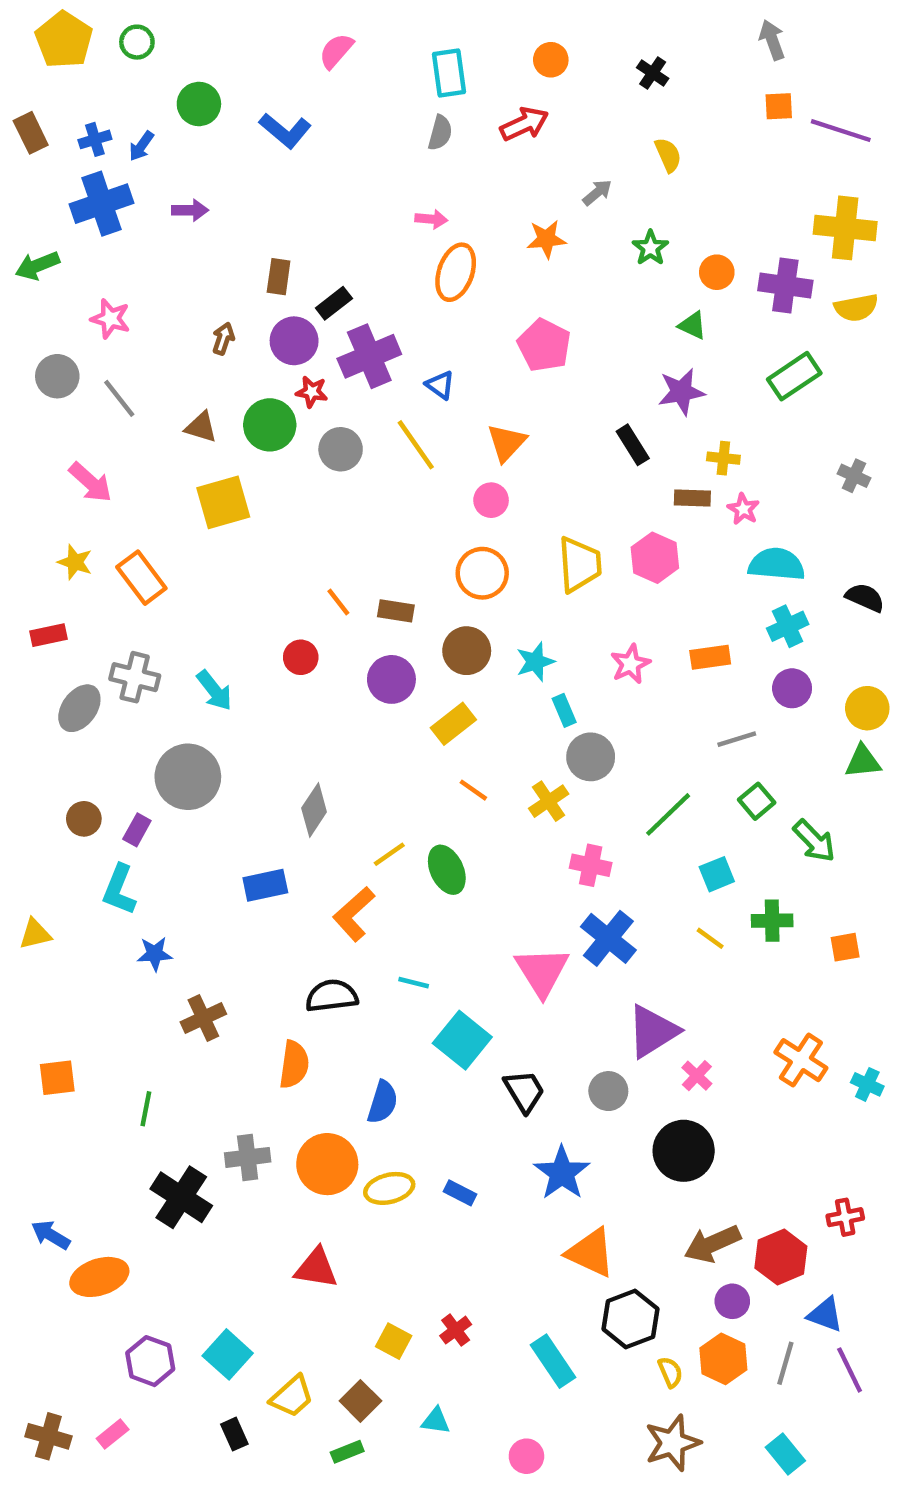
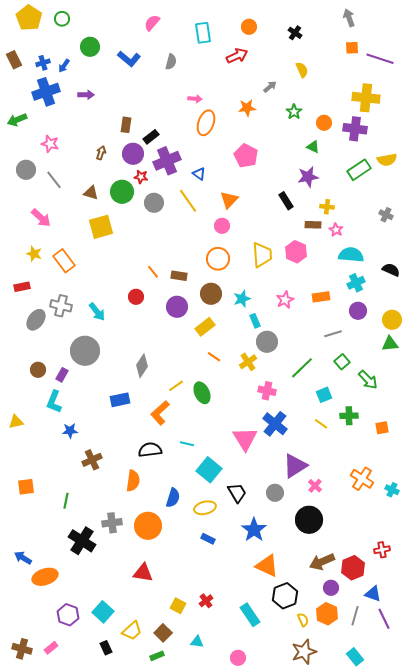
gray semicircle: (440, 133) -> (171, 62), moved
yellow cross: (845, 228) -> (366, 98), moved
yellow semicircle: (856, 308) -> (387, 160), moved
yellow ellipse: (389, 1188) -> (205, 508), moved

